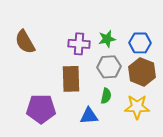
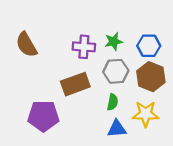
brown rectangle: (71, 79) -> (75, 84), turned 72
blue triangle: (89, 116) -> (117, 129), moved

